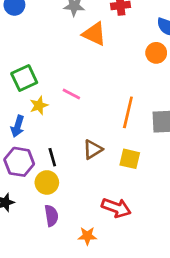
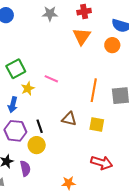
orange triangle: (94, 34) -> (82, 36), moved, turned 42
brown triangle: (93, 149) -> (69, 119), turned 49
red arrow: (116, 208) -> (102, 163), moved
purple semicircle: (51, 216) -> (25, 168), moved

